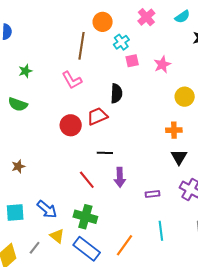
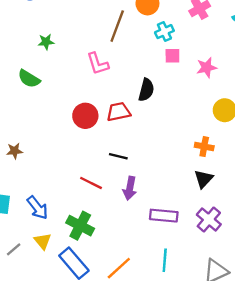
red line: (87, 180) -> (91, 183), turned -36
purple rectangle: (152, 194) -> (164, 216), size x1.6

